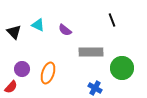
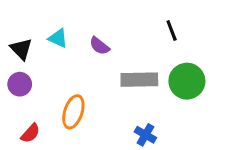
green circle: (122, 68) -> (187, 81), moved
purple circle: (22, 69) -> (20, 84), moved
red semicircle: (11, 87) -> (30, 133), moved

